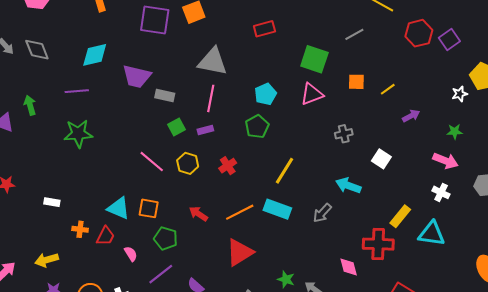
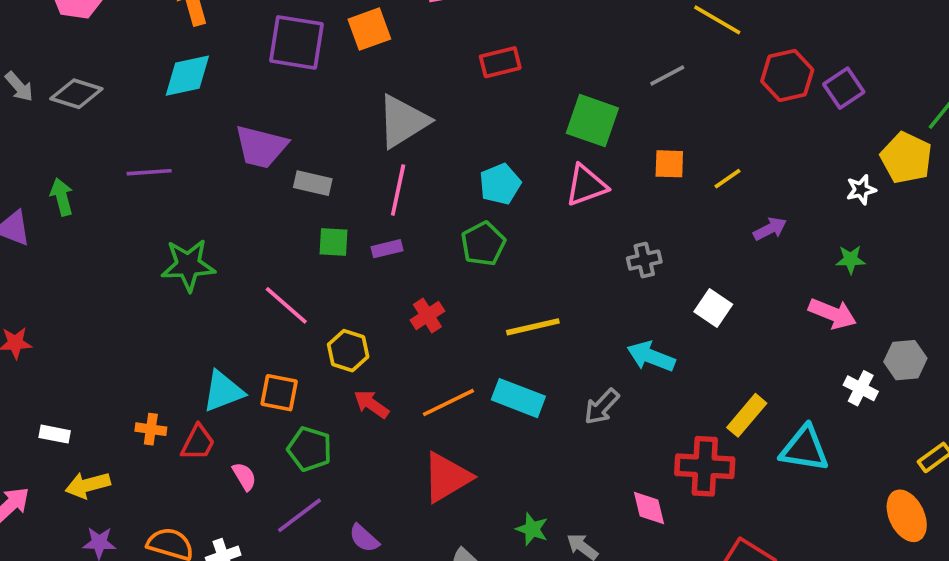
gray diamond: (37, 50) -> (76, 94), turned -52
cyan diamond: (95, 55) -> (187, 76), moved
gray triangle: (213, 61) -> (403, 121), turned -44
green square: (177, 127) -> (333, 242), turned 30
green star: (78, 134) -> (188, 265), moved
yellow hexagon: (188, 163) -> (348, 351), moved
yellow line: (284, 171) -> (533, 327), turned 44
white cross: (441, 192) -> (861, 388), moved
white rectangle: (52, 202) -> (55, 434), moved
cyan triangle: (119, 208) -> (223, 391), turned -45

